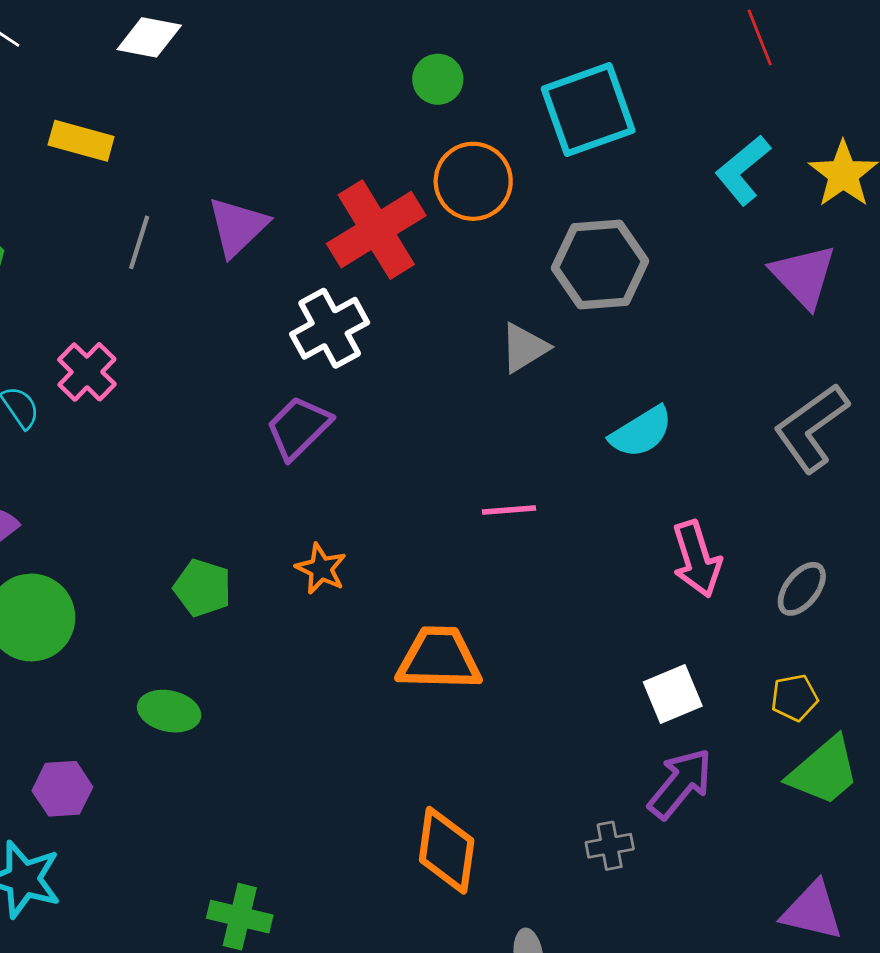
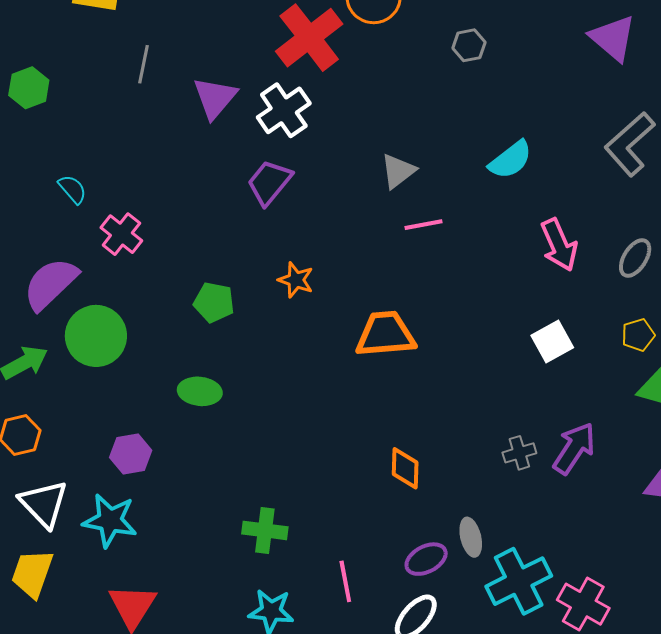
purple triangle: (238, 227) -> (215, 98), moved
gray hexagon: (600, 265) -> (469, 45), size x0.5
gray triangle: (524, 348) -> (398, 171), moved
pink cross: (87, 372) -> (121, 234), moved
purple arrow: (680, 784) -> (574, 448), moved
orange diamond: (447, 850) -> (405, 468), size x0.7

